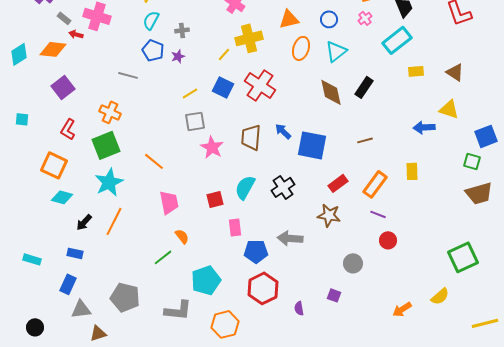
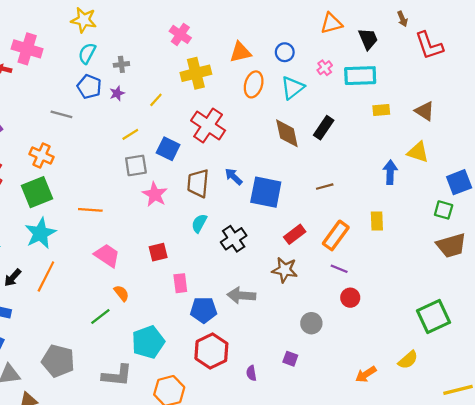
pink cross: (365, 18) -> (325, 68), moved
cyan rectangle: (397, 40) -> (360, 76), turned 36
yellow line: (224, 54) -> (156, 100), moved
blue square: (223, 87) -> (168, 149), moved
blue arrow: (424, 127) -> (390, 172), turned 95
orange line: (154, 161) -> (90, 210), turned -35
cyan semicircle: (245, 187) -> (199, 223), moved, size x0.7
pink trapezoid: (169, 202) -> (107, 255), turned -45

